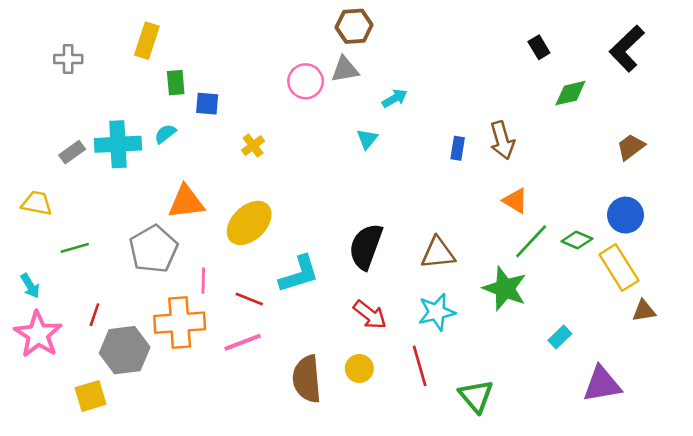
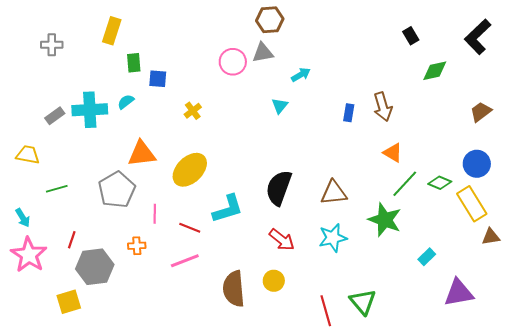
orange cross: (180, 323) -> (137, 246), size x0.5
red line: (420, 366) -> (326, 311), moved

